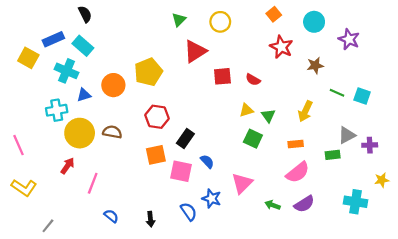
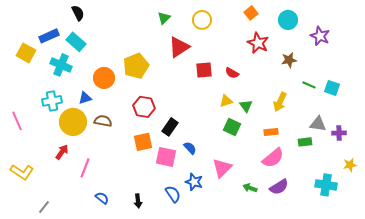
blue triangle: (84, 95) -> (85, 98), moved
gray triangle: (347, 135) -> (318, 124), turned 36
pink line: (18, 145) -> (17, 121), moved

